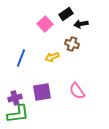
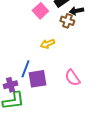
brown cross: (72, 44) -> (67, 21), moved
blue line: (21, 58) -> (25, 69), moved

